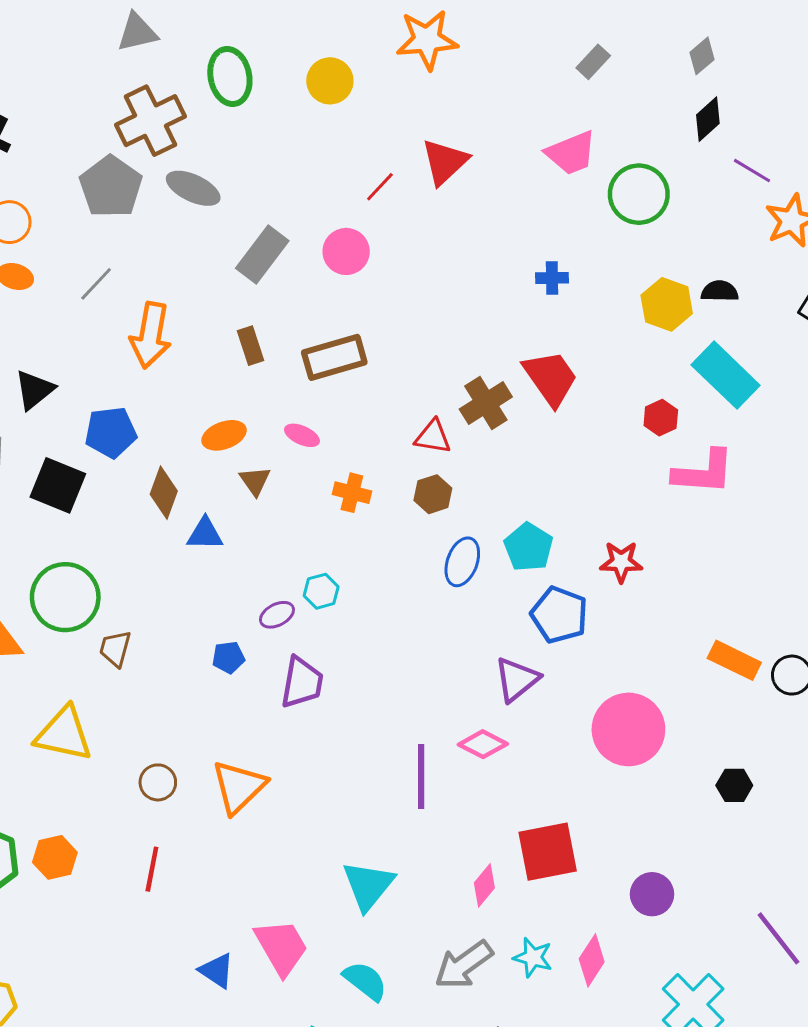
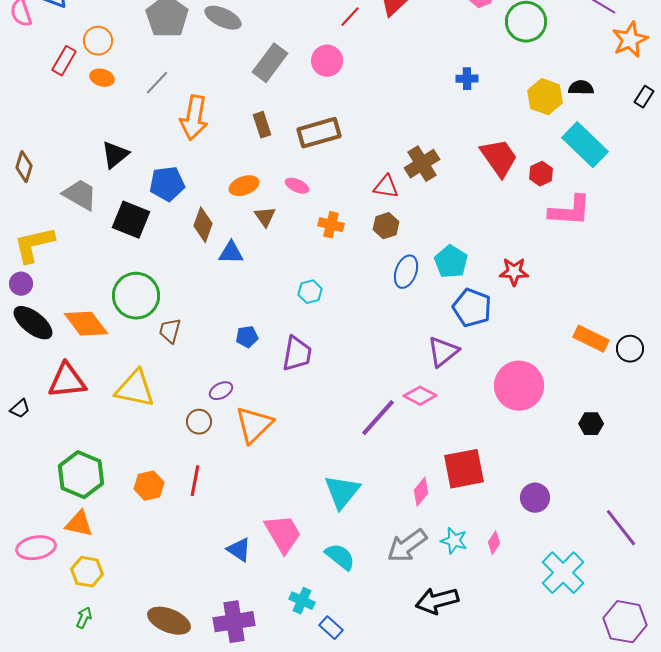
red trapezoid: (551, 378) -> (499, 158), moved
purple ellipse: (277, 615) -> (221, 391), moved
purple line: (421, 777) -> (378, 418), turned 42
orange hexagon: (55, 857) -> (149, 486), moved
pink diamond: (592, 960) -> (494, 543), size x0.7

